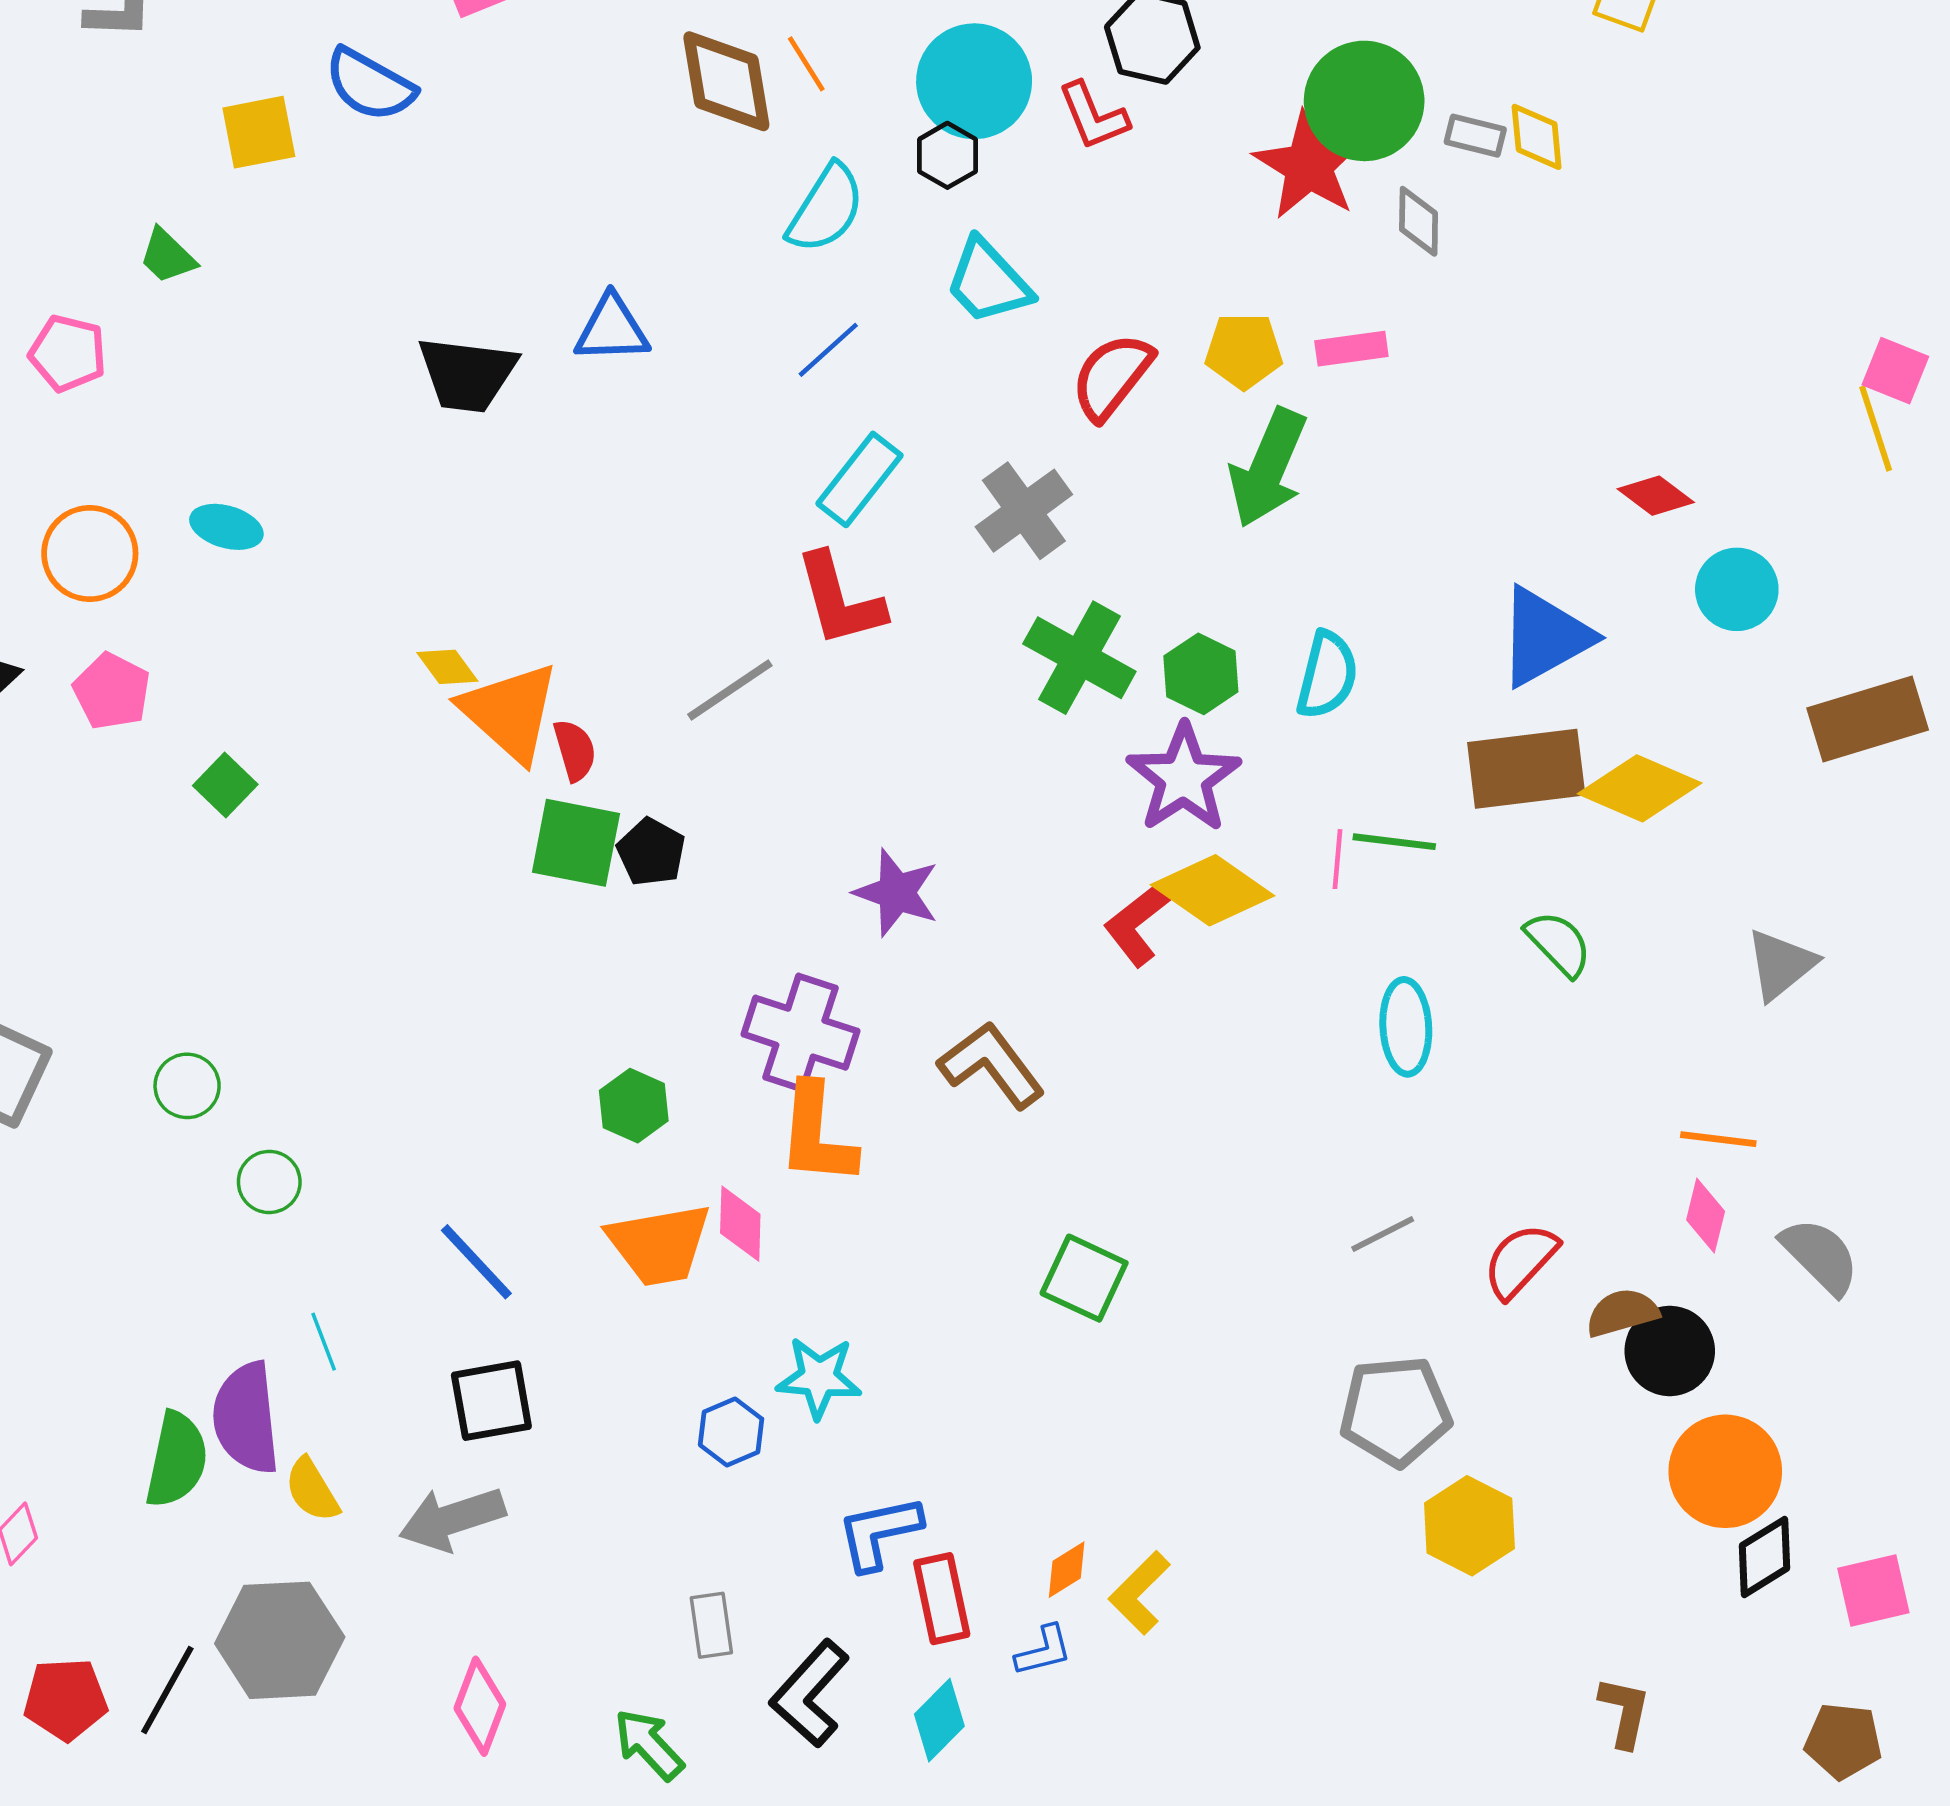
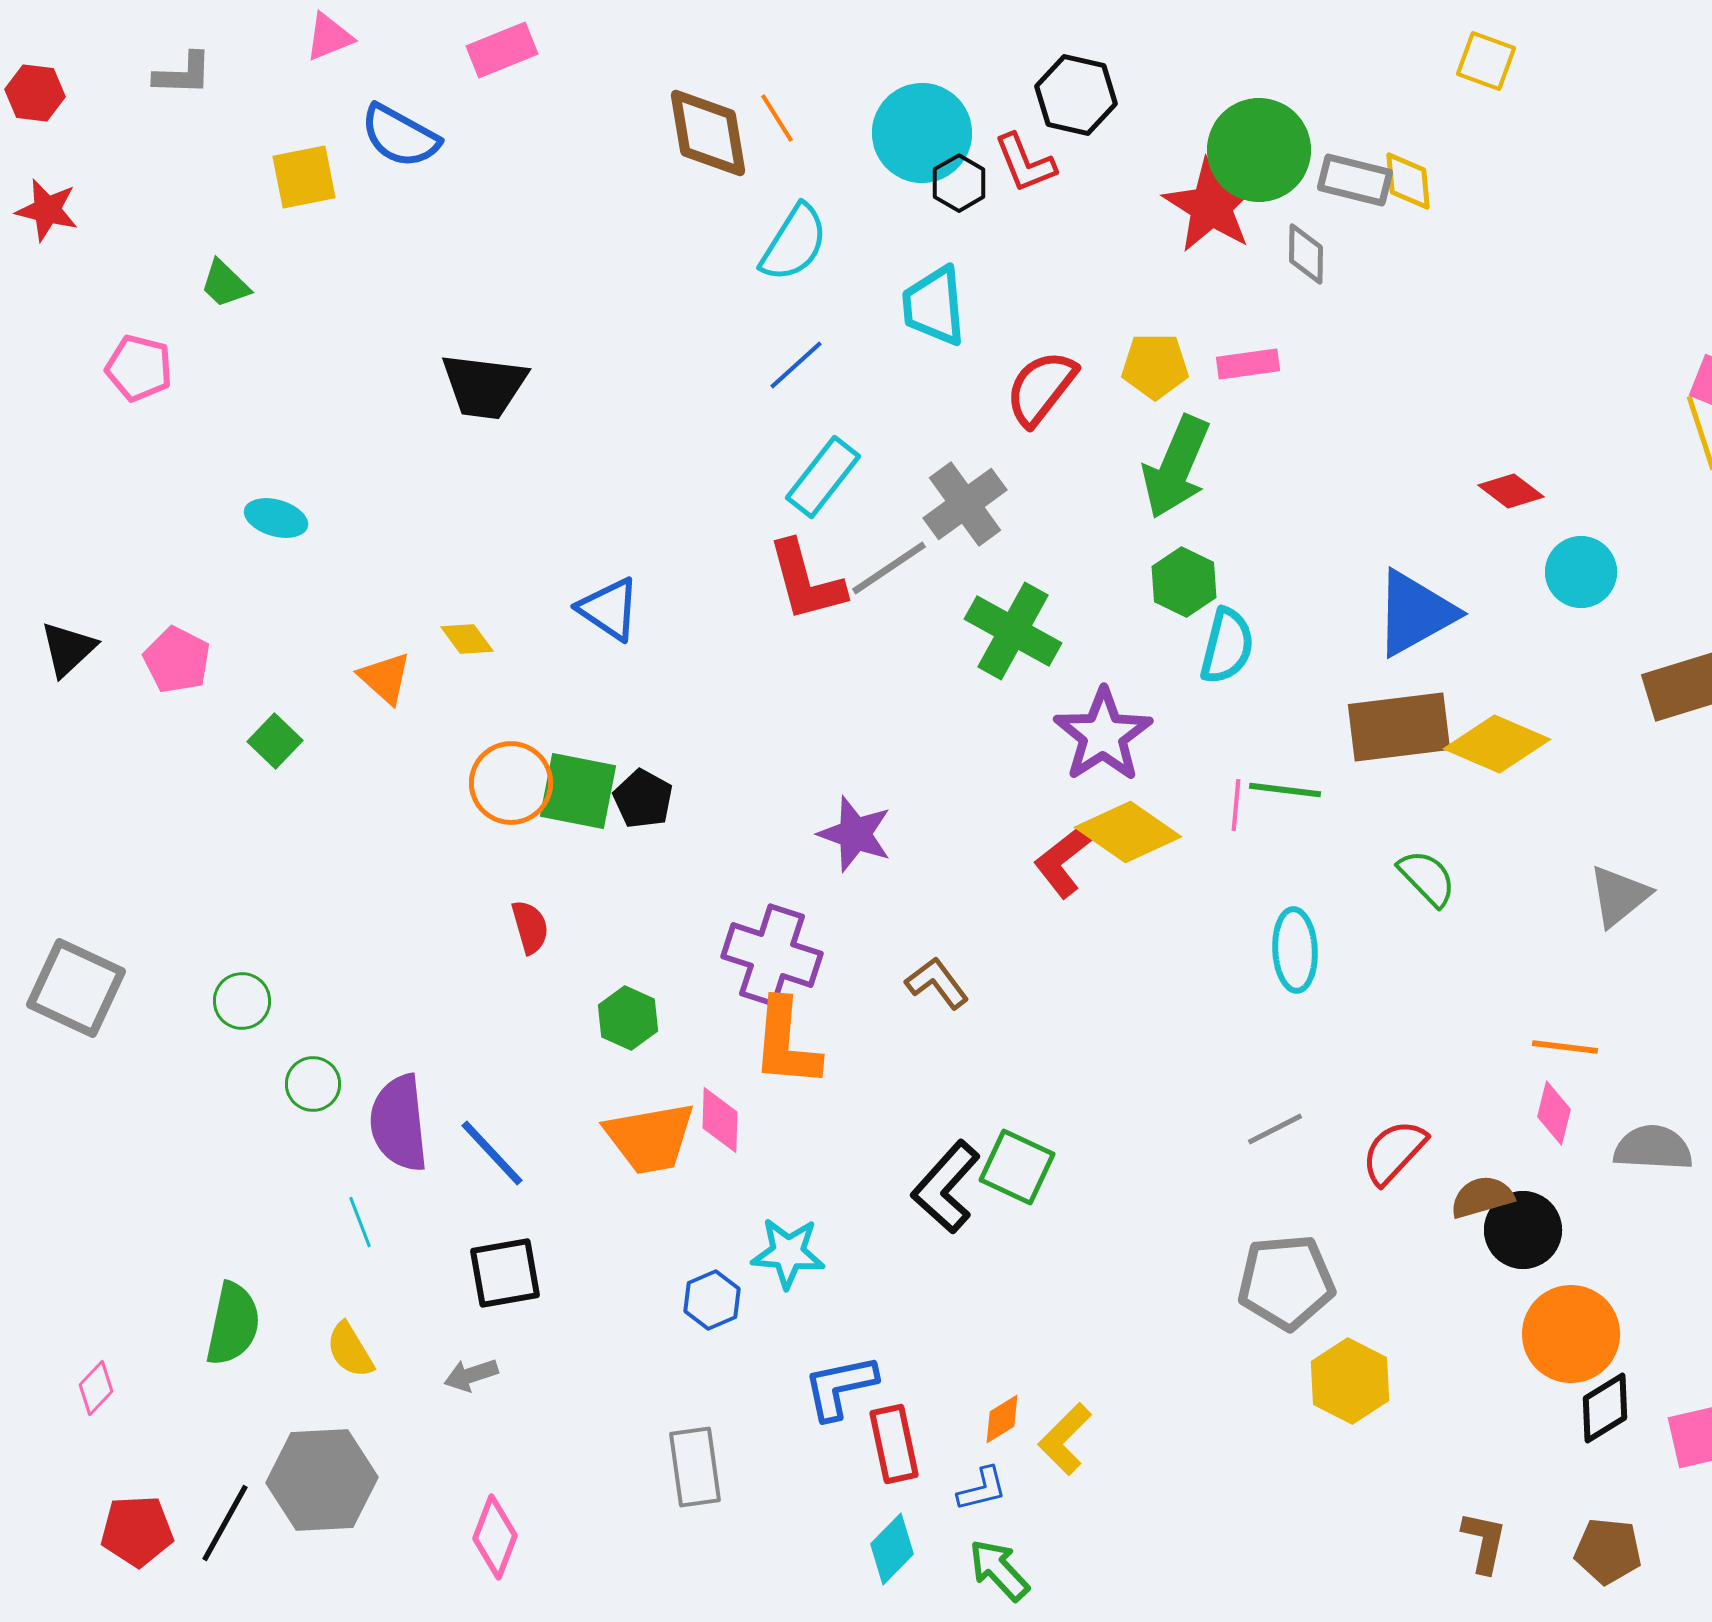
gray rectangle: (1475, 136) -> (1355, 180), size x1.4
black hexagon: (947, 155) -> (959, 183), moved
cyan trapezoid: (988, 281) -> (934, 306), turned 38
blue triangle: (612, 329) -> (609, 609), moved, turned 36
orange circle: (90, 553) -> (511, 783), moved
green hexagon: (1201, 674) -> (1184, 582), moved
gray line: (730, 690) -> (889, 568), moved
orange triangle: (510, 712) -> (385, 678), moved, size x0.6
red semicircle: (575, 750) -> (530, 927), moved
brown L-shape: (991, 1065) -> (937, 983), size x0.7
gray semicircle: (1820, 1256) -> (1653, 1148), turned -42
purple semicircle: (246, 1418) -> (399, 1123), moved
gray arrow: (452, 1519) -> (471, 1375), size x0.6
gray rectangle: (711, 1625) -> (695, 1467), size x1.4
black L-shape: (810, 1694) -> (946, 1187), moved
brown pentagon: (1843, 1741) -> (1608, 1551), moved
green arrow: (649, 1744) -> (999, 1570), moved

